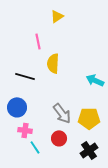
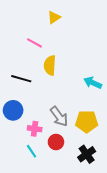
pink line: (38, 41) -> (35, 43), turned -49
pink cross: (25, 130) -> (35, 129), moved

